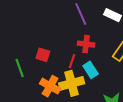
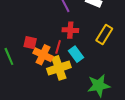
orange cross: (50, 86) -> (43, 55), moved

